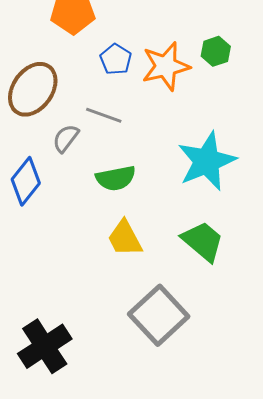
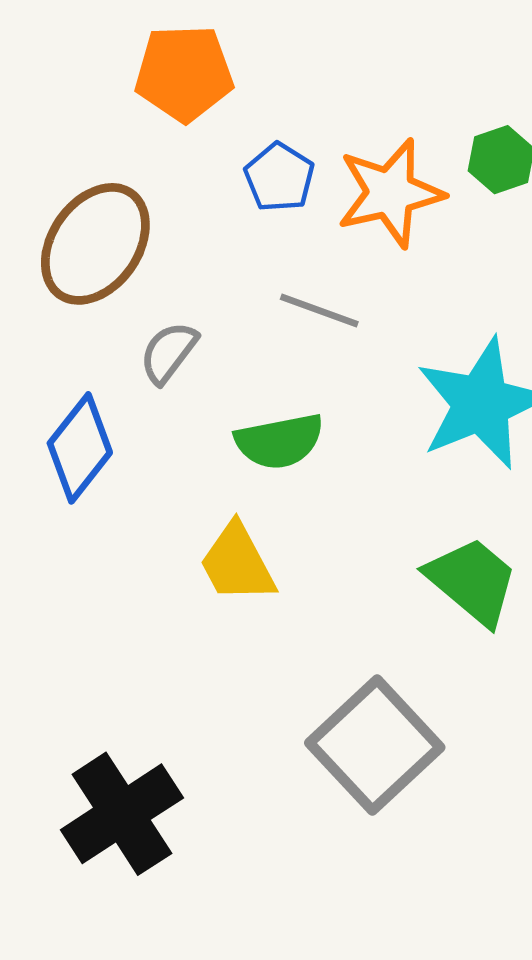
gray line: (104, 115) -> (319, 310), moved
yellow trapezoid: (125, 238) -> (237, 563), moved

